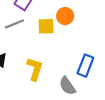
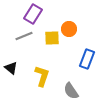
blue rectangle: (85, 66) -> (87, 59), moved

